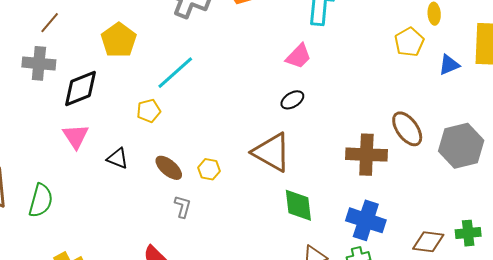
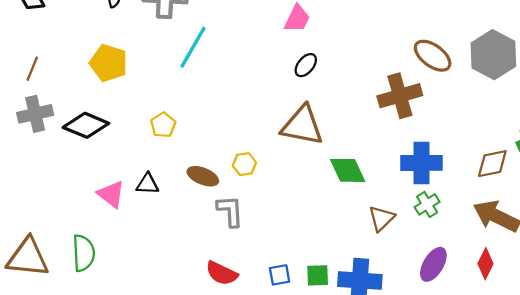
cyan line: (175, 73) -> (193, 47), moved
black diamond: (80, 88) -> (86, 125), turned 63
pink triangle: (76, 136) -> (111, 194), moved
gray L-shape: (183, 207) -> (230, 211), size x1.4

